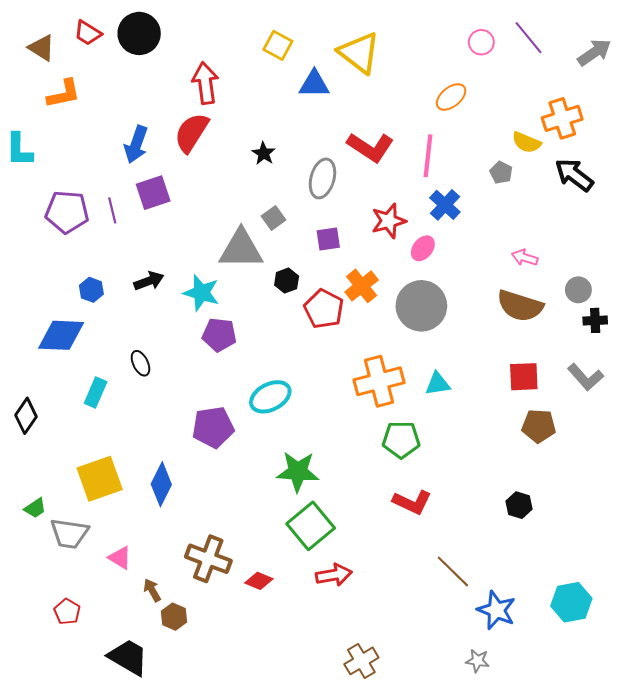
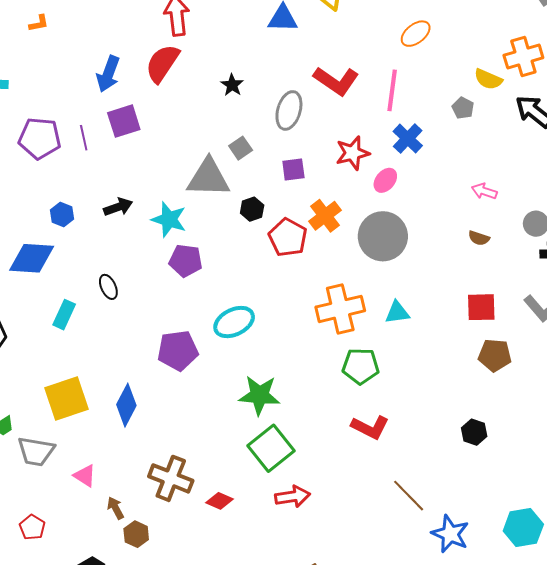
orange L-shape: (64, 94) -> (39, 23), size x0.6
brown semicircle: (520, 306) -> (479, 238), size x0.5

